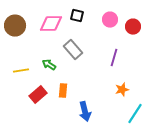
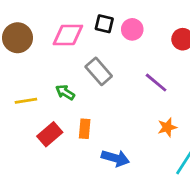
pink circle: (110, 20) -> (132, 29), moved
purple line: (114, 58) -> (156, 83), turned -66
blue arrow: (85, 112) -> (115, 158), turned -60

